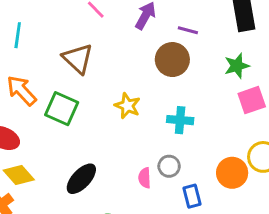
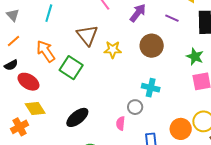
purple line: (188, 30) -> (172, 18), moved
green star: (237, 66) -> (195, 57), turned 30
yellow star: (127, 106) -> (113, 50), moved, turned -30
gray circle: (169, 166) -> (135, 107), moved

